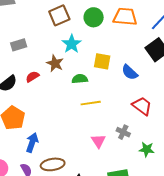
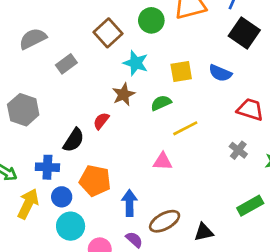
gray rectangle: (19, 45) -> (66, 64), moved
brown star: (55, 63) -> (124, 94), turned -30
gray cross: (123, 132) -> (238, 150), turned 32
pink triangle: (98, 141) -> (163, 161), moved, turned -35

